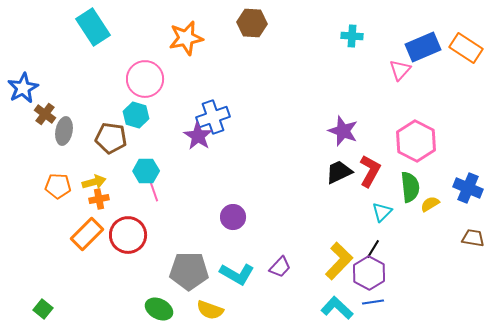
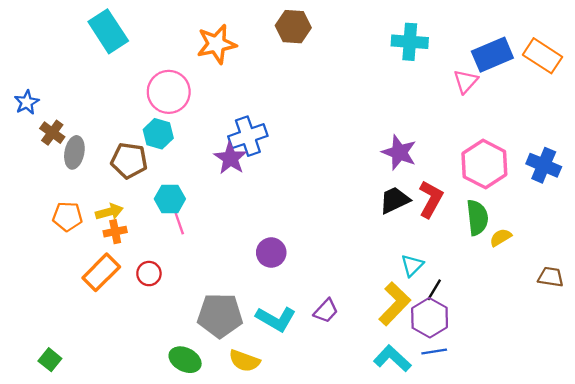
cyan cross: (352, 36) -> (410, 42), size x1.4
blue star: (23, 88) -> (27, 102), size x0.7
blue cross: (468, 188) -> (544, 165), moved
cyan triangle: (382, 212) -> (412, 265), moved
red circle: (128, 235) -> (149, 274), size x0.6

